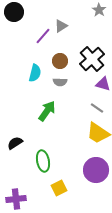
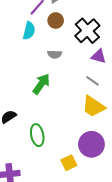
brown circle: (60, 61) -> (56, 20), moved
cyan semicircle: (35, 73) -> (29, 31), moved
yellow square: (59, 188) -> (69, 163), moved

